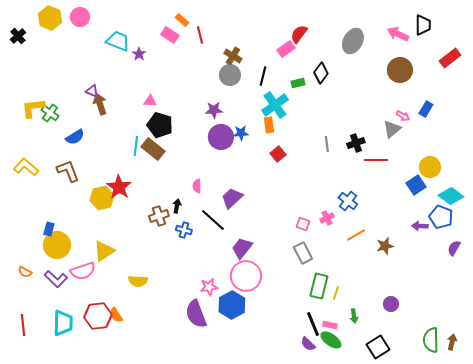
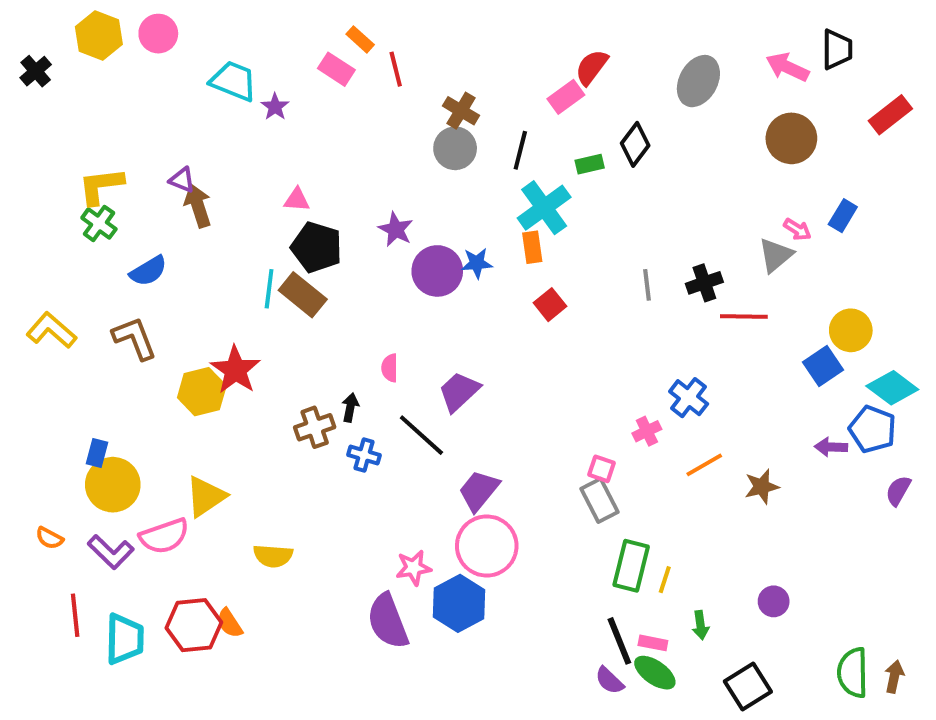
yellow L-shape: (33, 108) -> (101, 186), moved
purple star: (214, 110) -> (396, 229), moved, turned 30
pink square: (303, 224) -> (601, 469), moved
red line: (23, 325) -> (75, 615), moved

